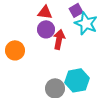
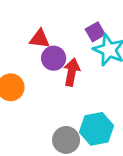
red triangle: (45, 12) -> (40, 39), moved

